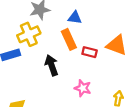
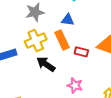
yellow cross: (29, 34) -> (36, 41), moved
black arrow: (52, 65) -> (46, 64), turned -36

